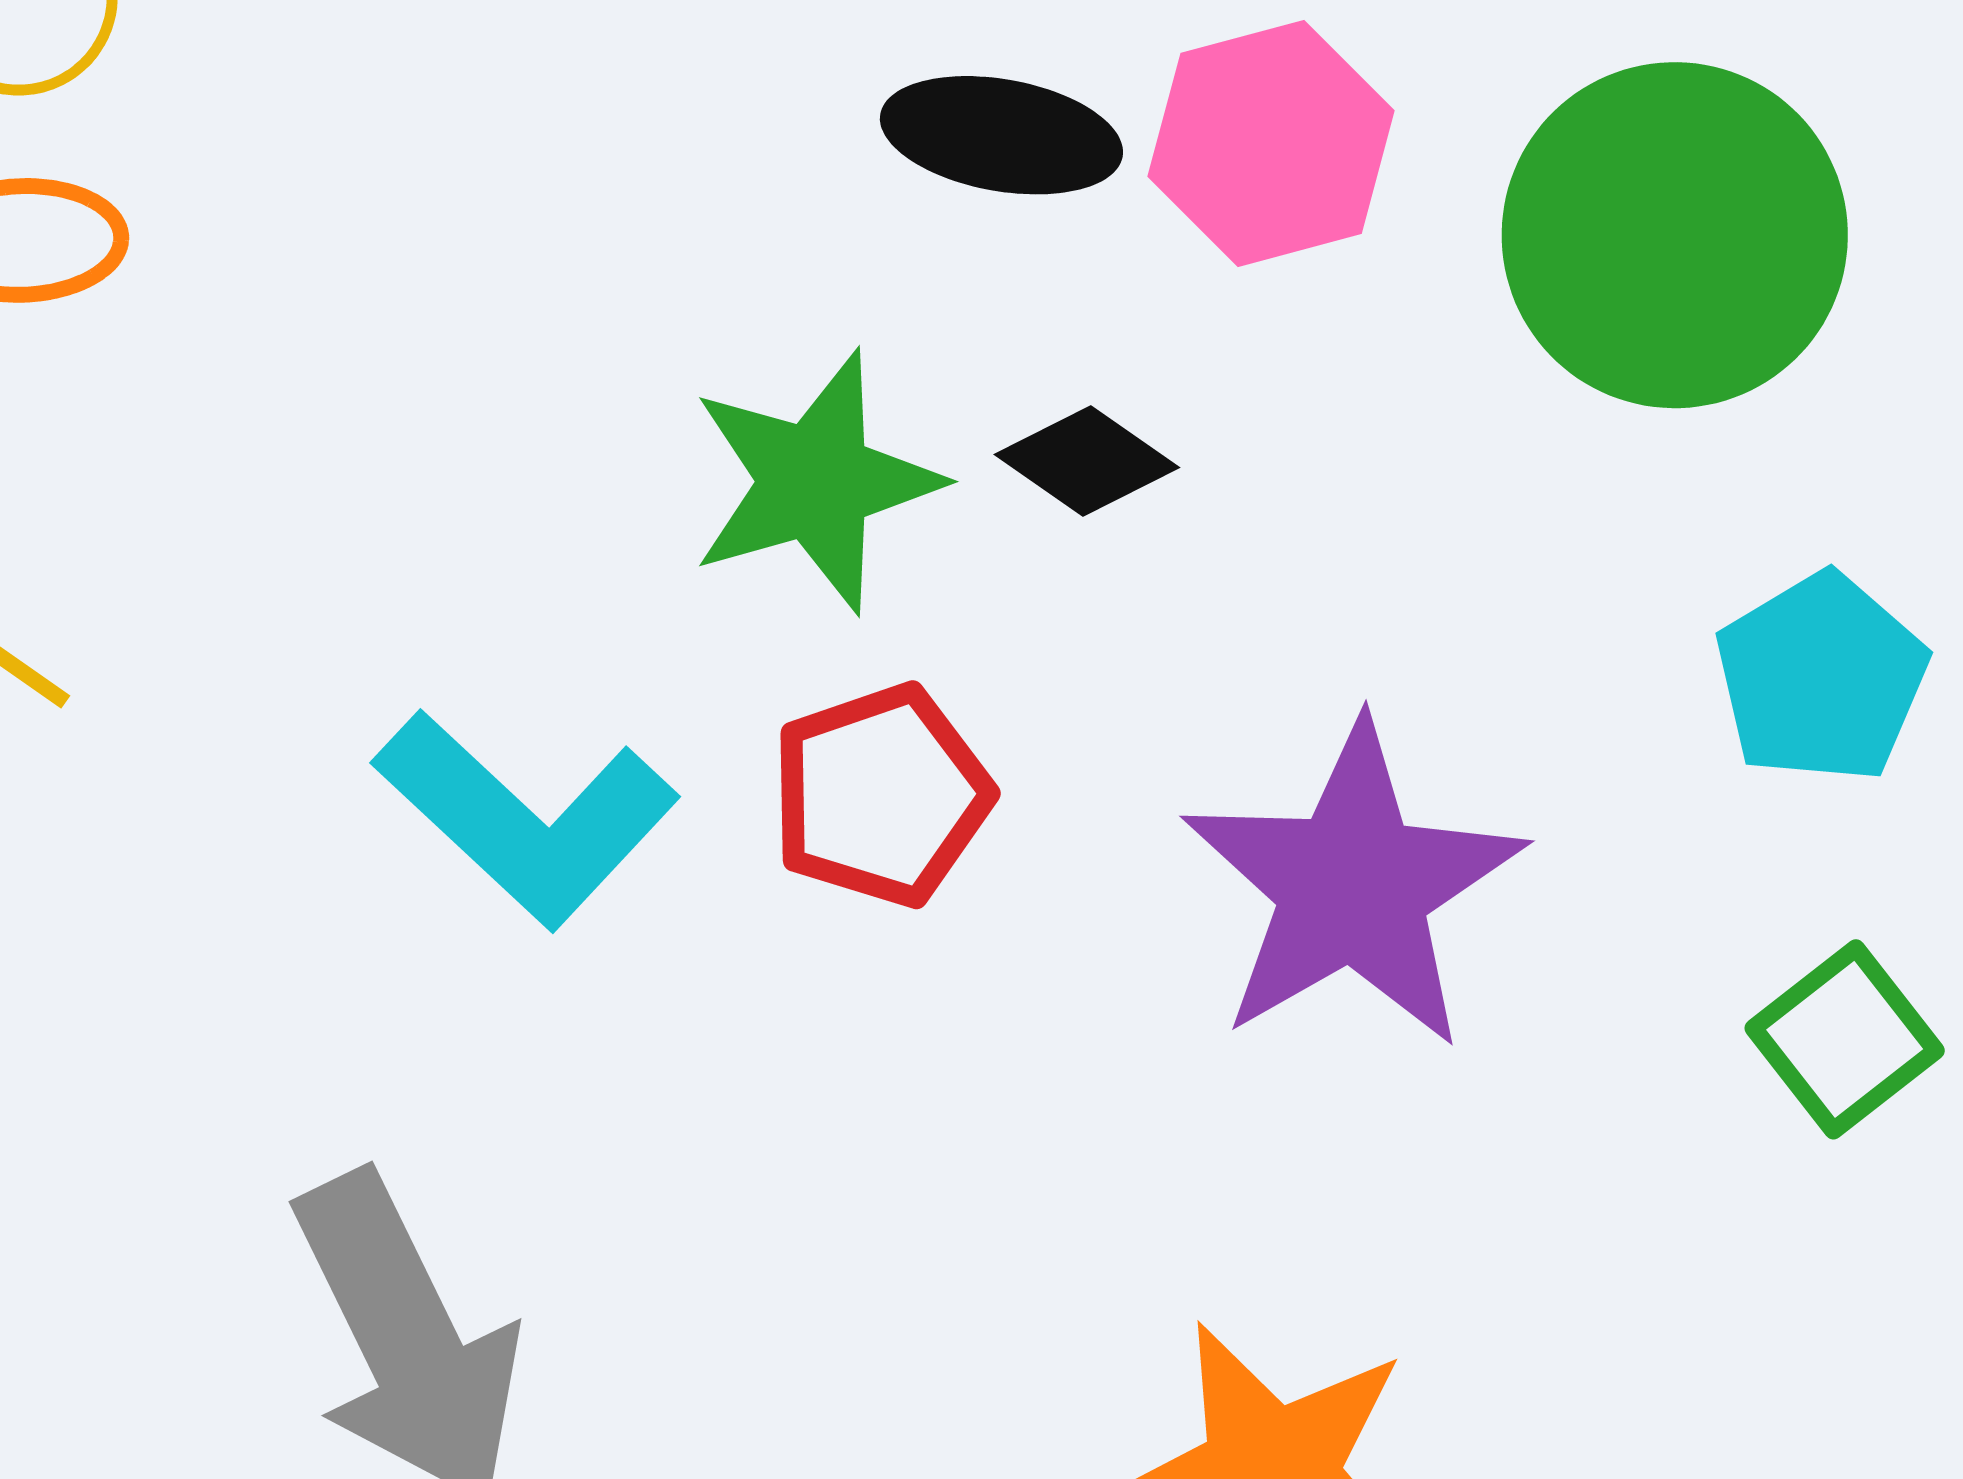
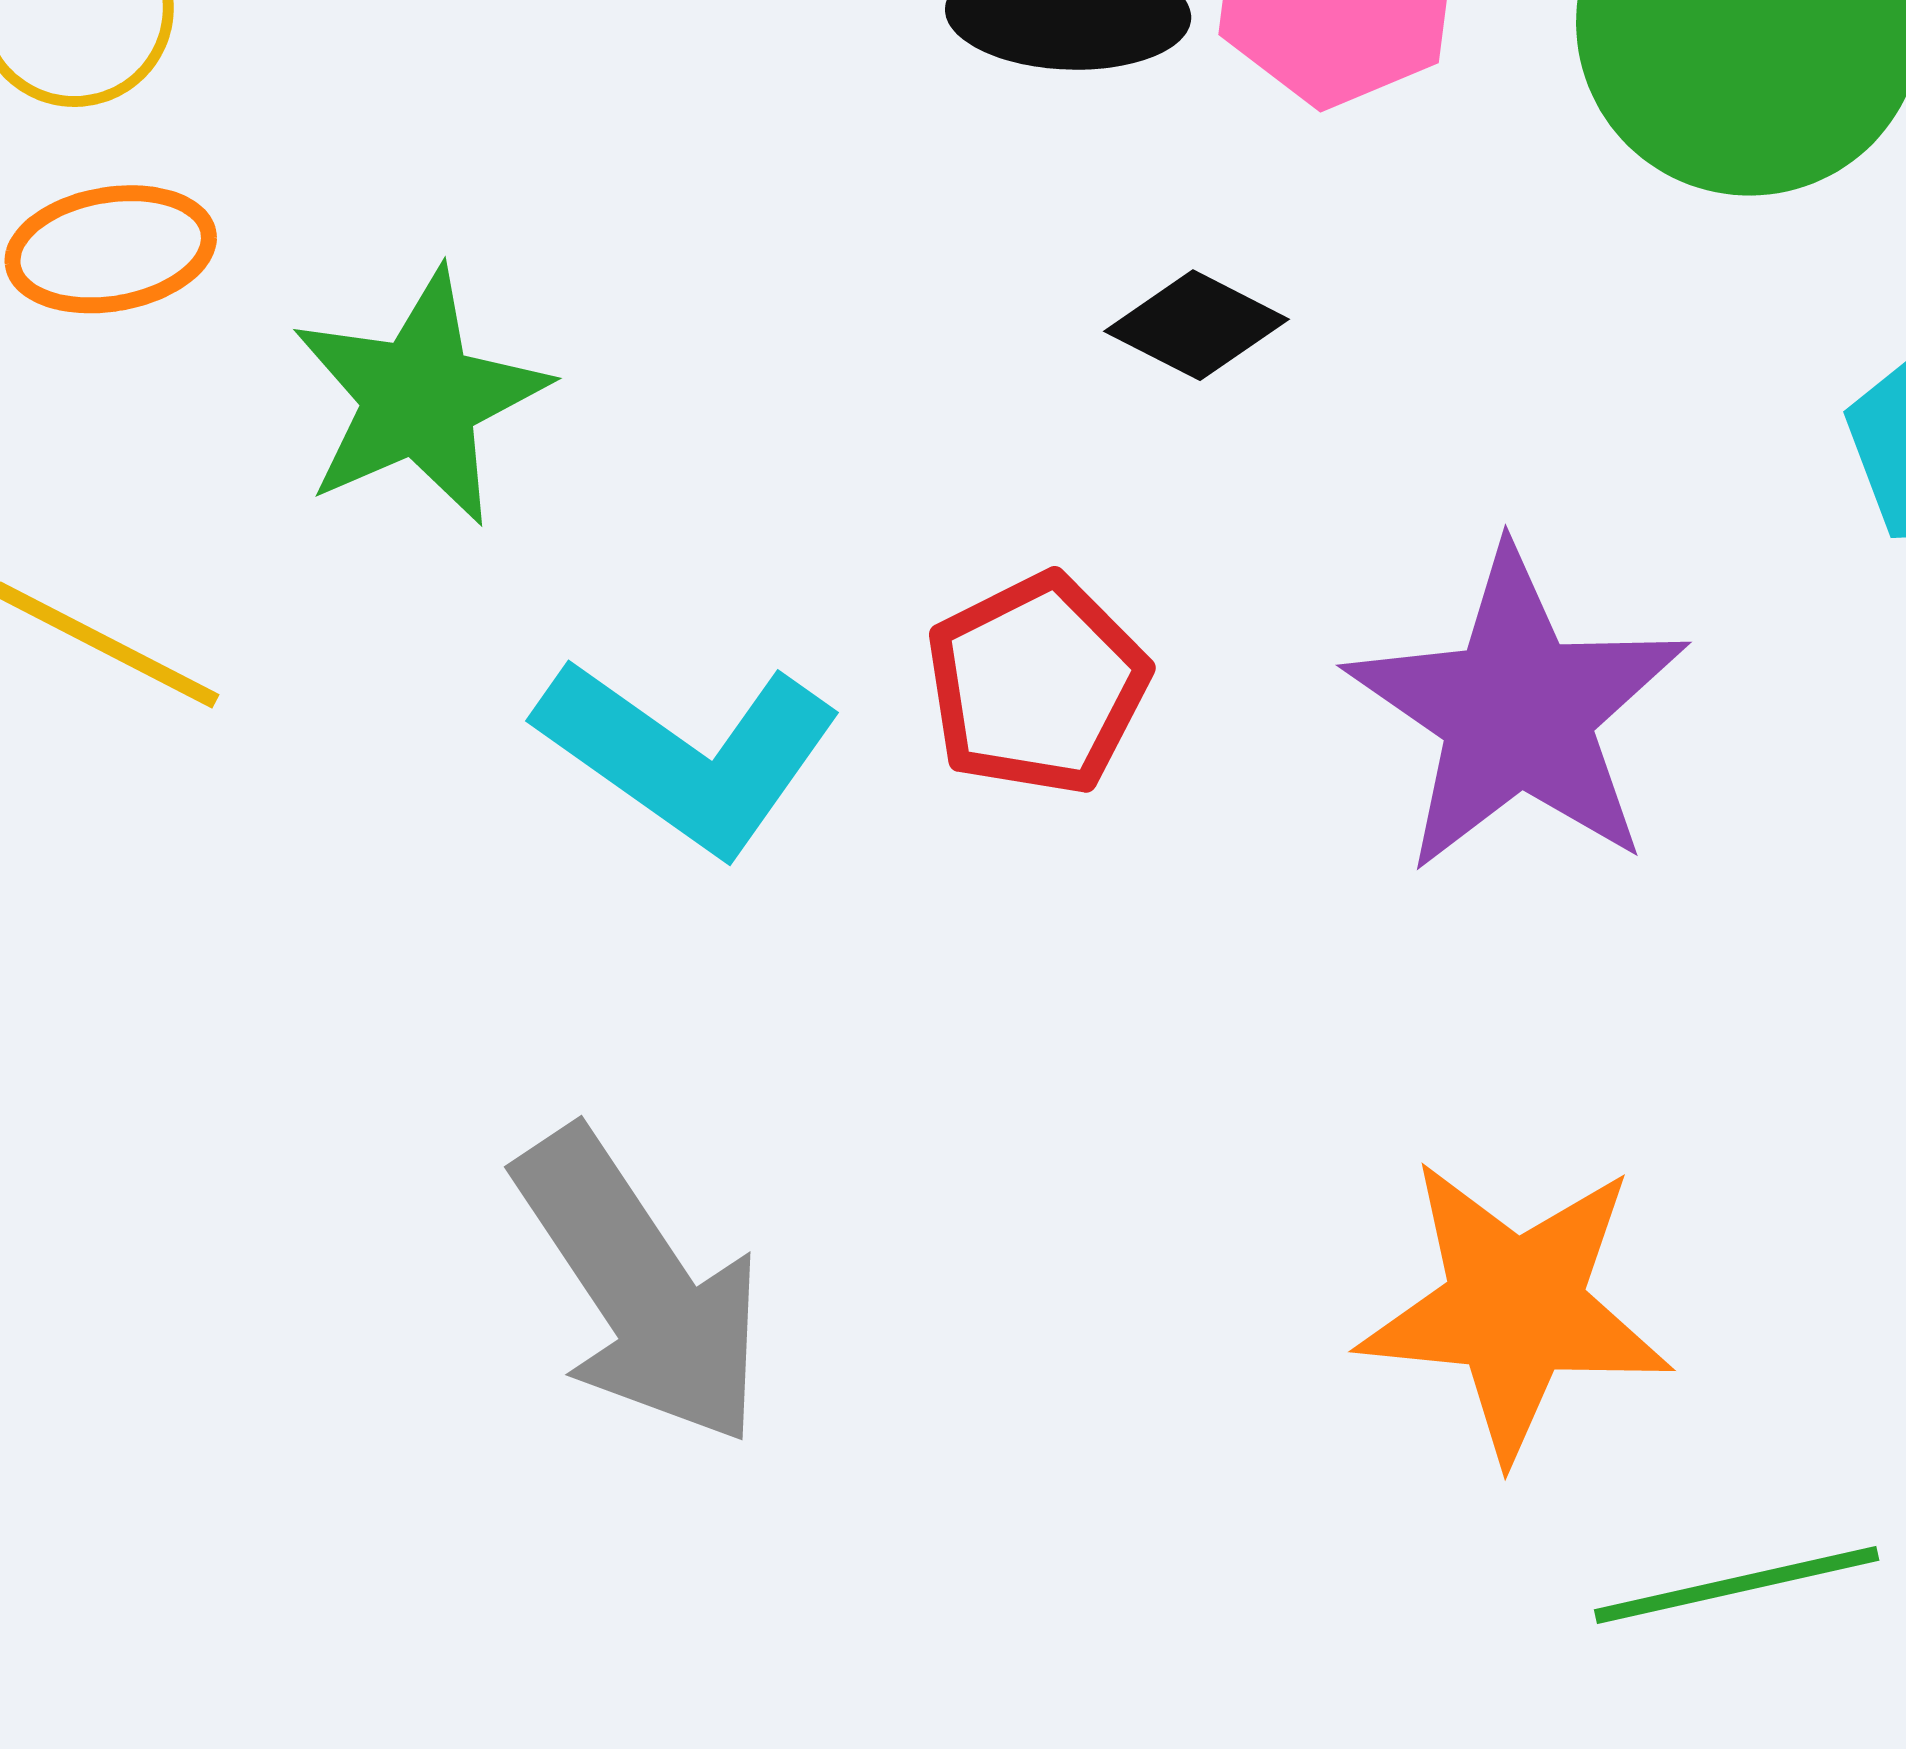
green star: (815, 482) -> (420, 397), moved

